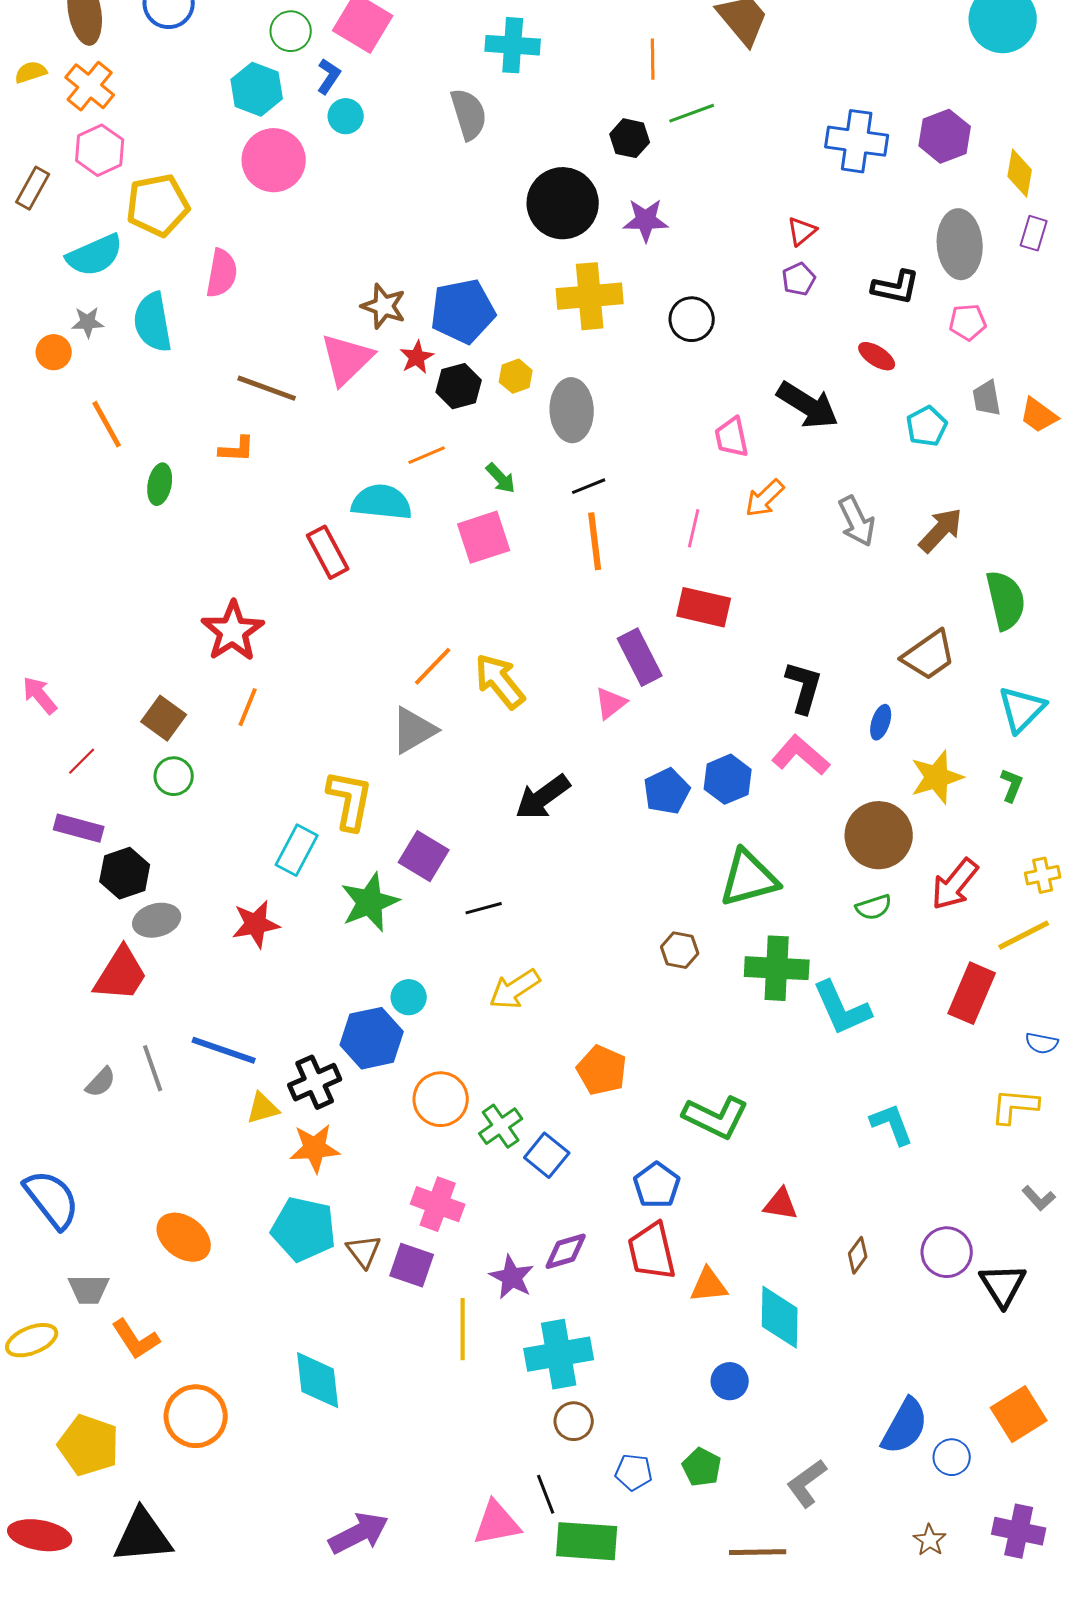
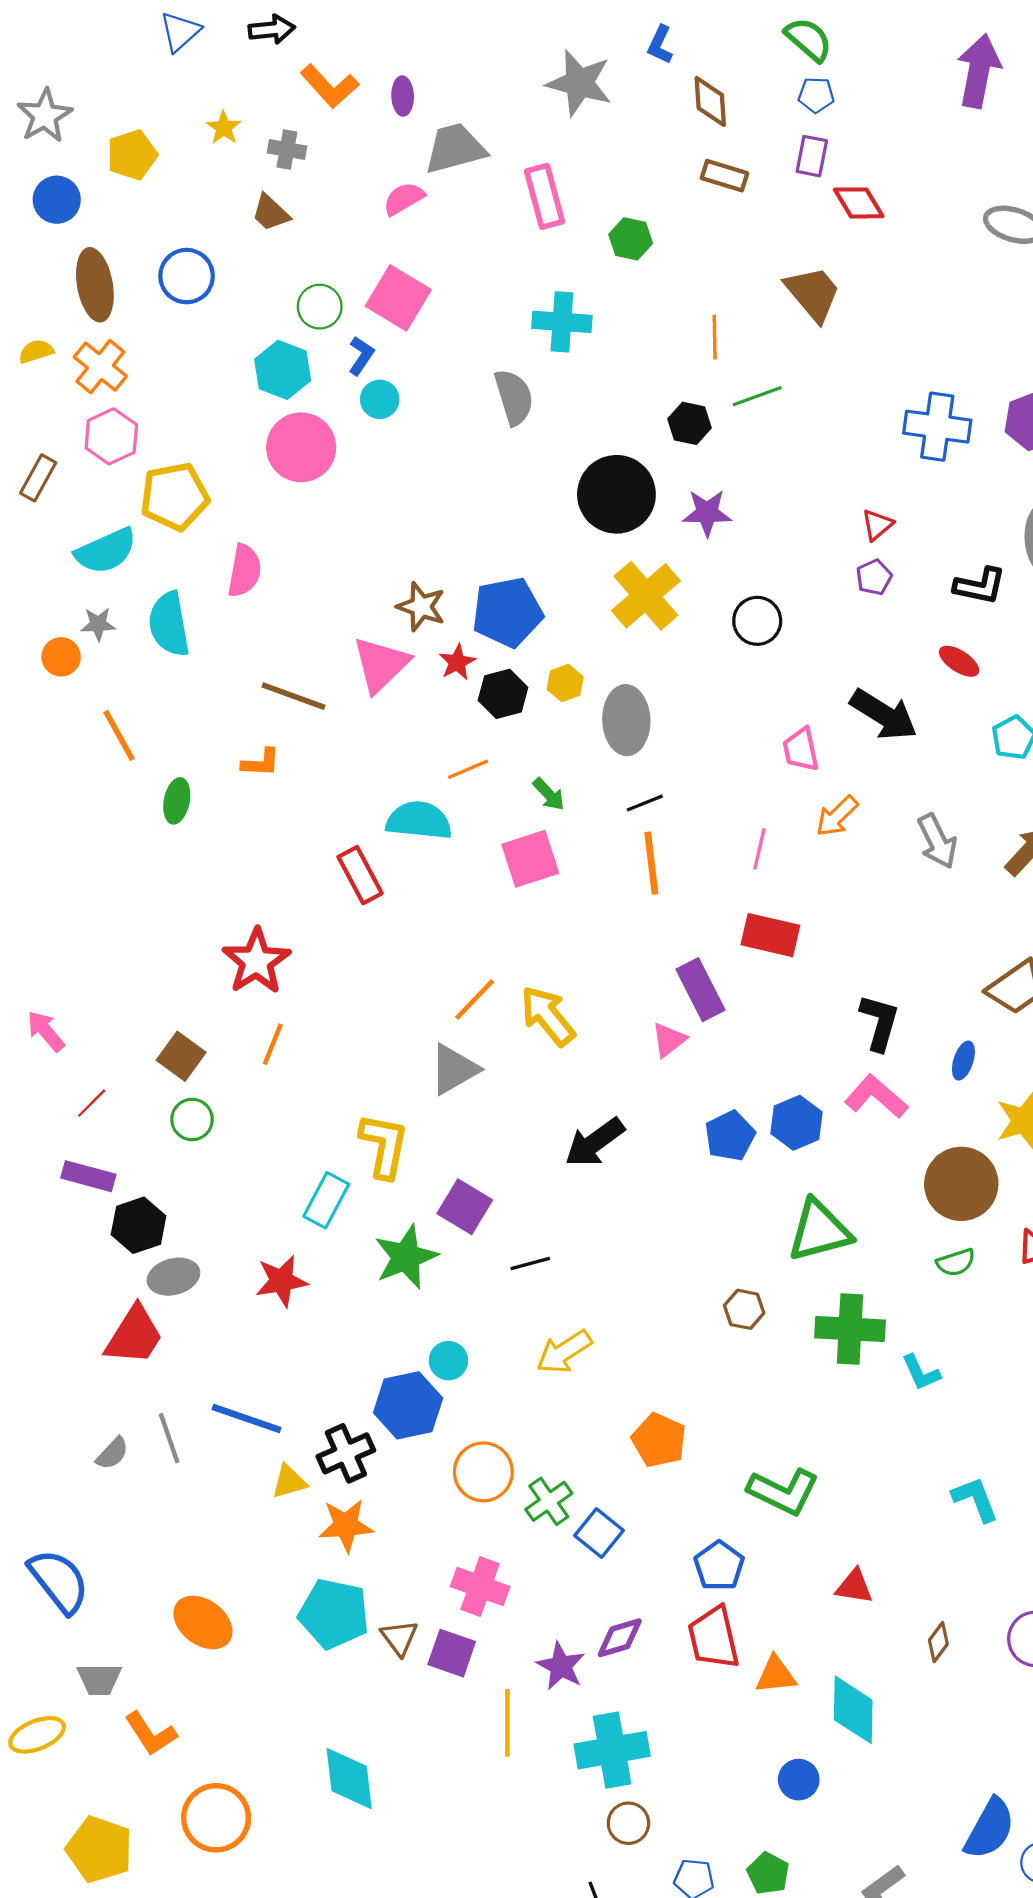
yellow cross: (590, 296) -> (646, 596), turned -36
cyan L-shape: (842, 1008) -> (921, 1373), size x0.6

